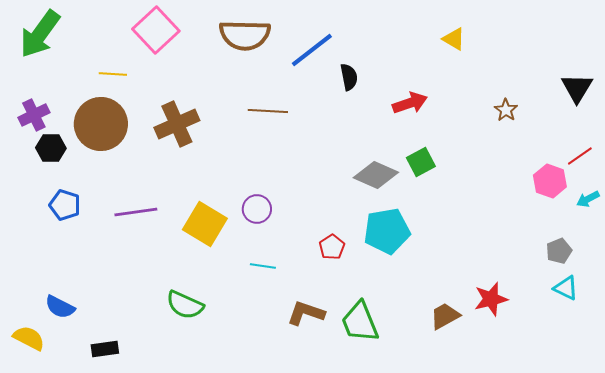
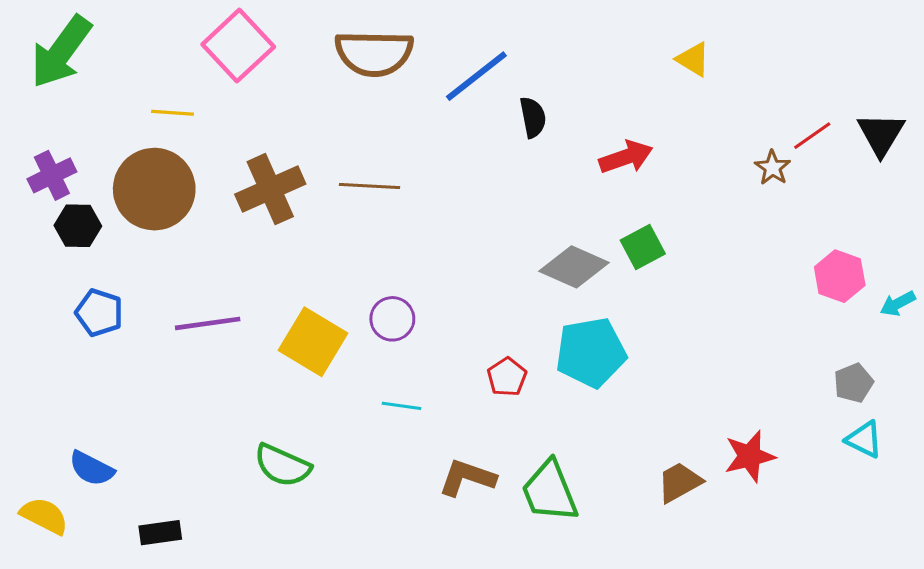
brown line: (268, 111) -> (369, 186), moved
red line: (580, 156) -> (812, 136), moved

